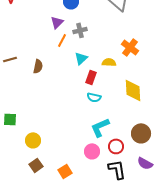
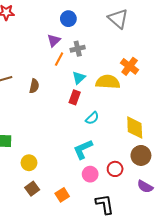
yellow semicircle: (109, 62) -> (108, 82), size x1.6
red rectangle: (91, 77) -> (75, 97), moved
yellow diamond: (133, 90) -> (135, 127), moved
cyan semicircle: (94, 97) -> (92, 118), turned -56
cyan L-shape: (100, 127) -> (83, 149), moved
black L-shape: (117, 169) -> (105, 204), moved

